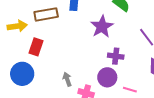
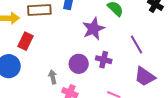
purple circle: (107, 77) -> (79, 64), moved

